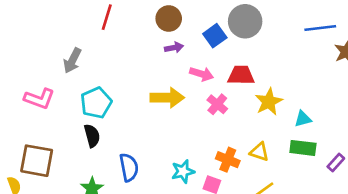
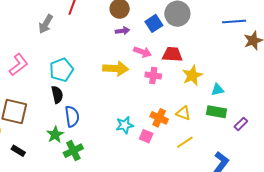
gray arrow: (72, 61) -> (46, 24), moved
pink L-shape: (39, 99) -> (19, 65), turned -60
pink cross: (217, 104) -> (153, 75), turned -35
blue semicircle: (129, 167) -> (72, 116), moved

